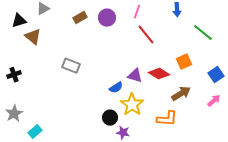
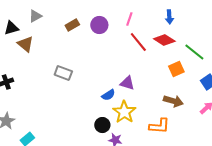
green line: (203, 33) -> (194, 52), moved
red diamond: (159, 74) -> (164, 40), moved
brown arrow: (181, 94) -> (173, 101), turned 48

